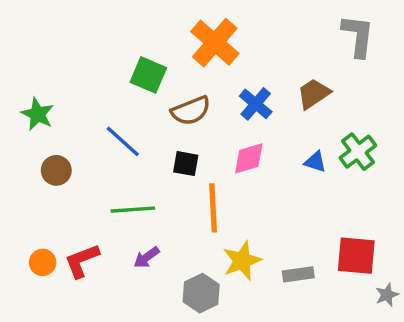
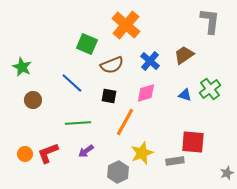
orange line: (213, 208) -> (125, 122), turned 32
red square: (356, 256) -> (193, 142), moved

